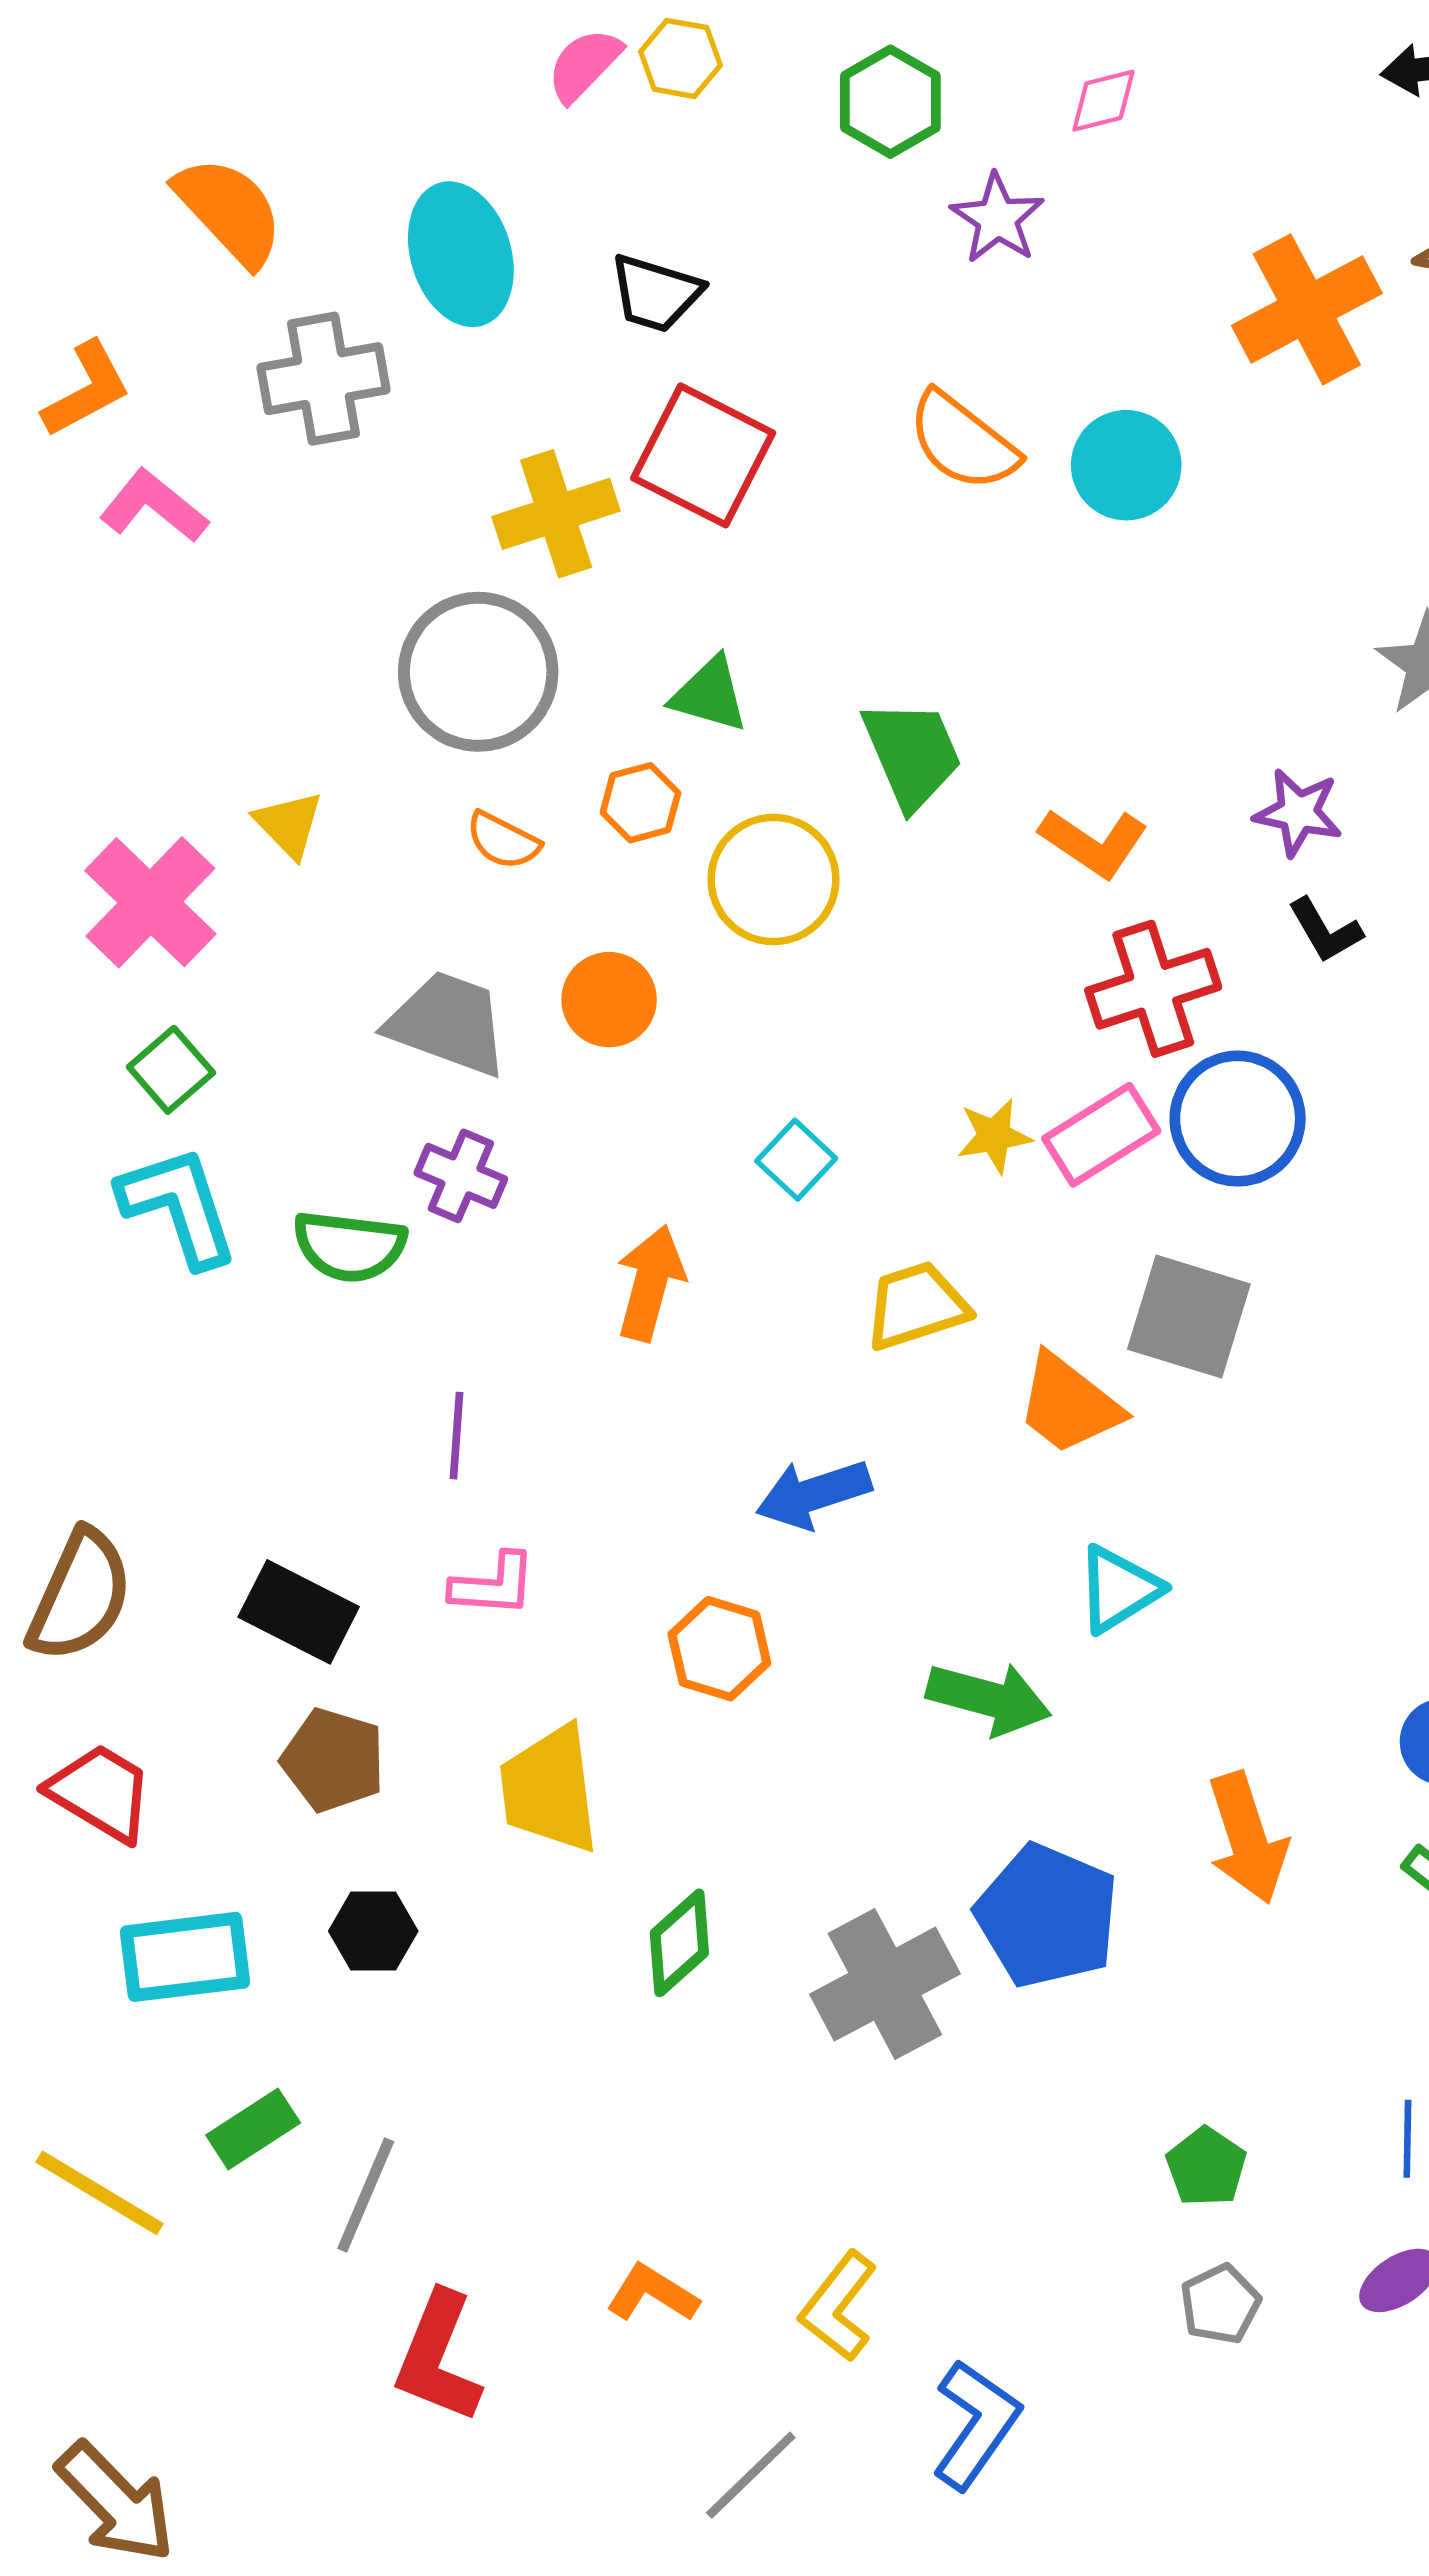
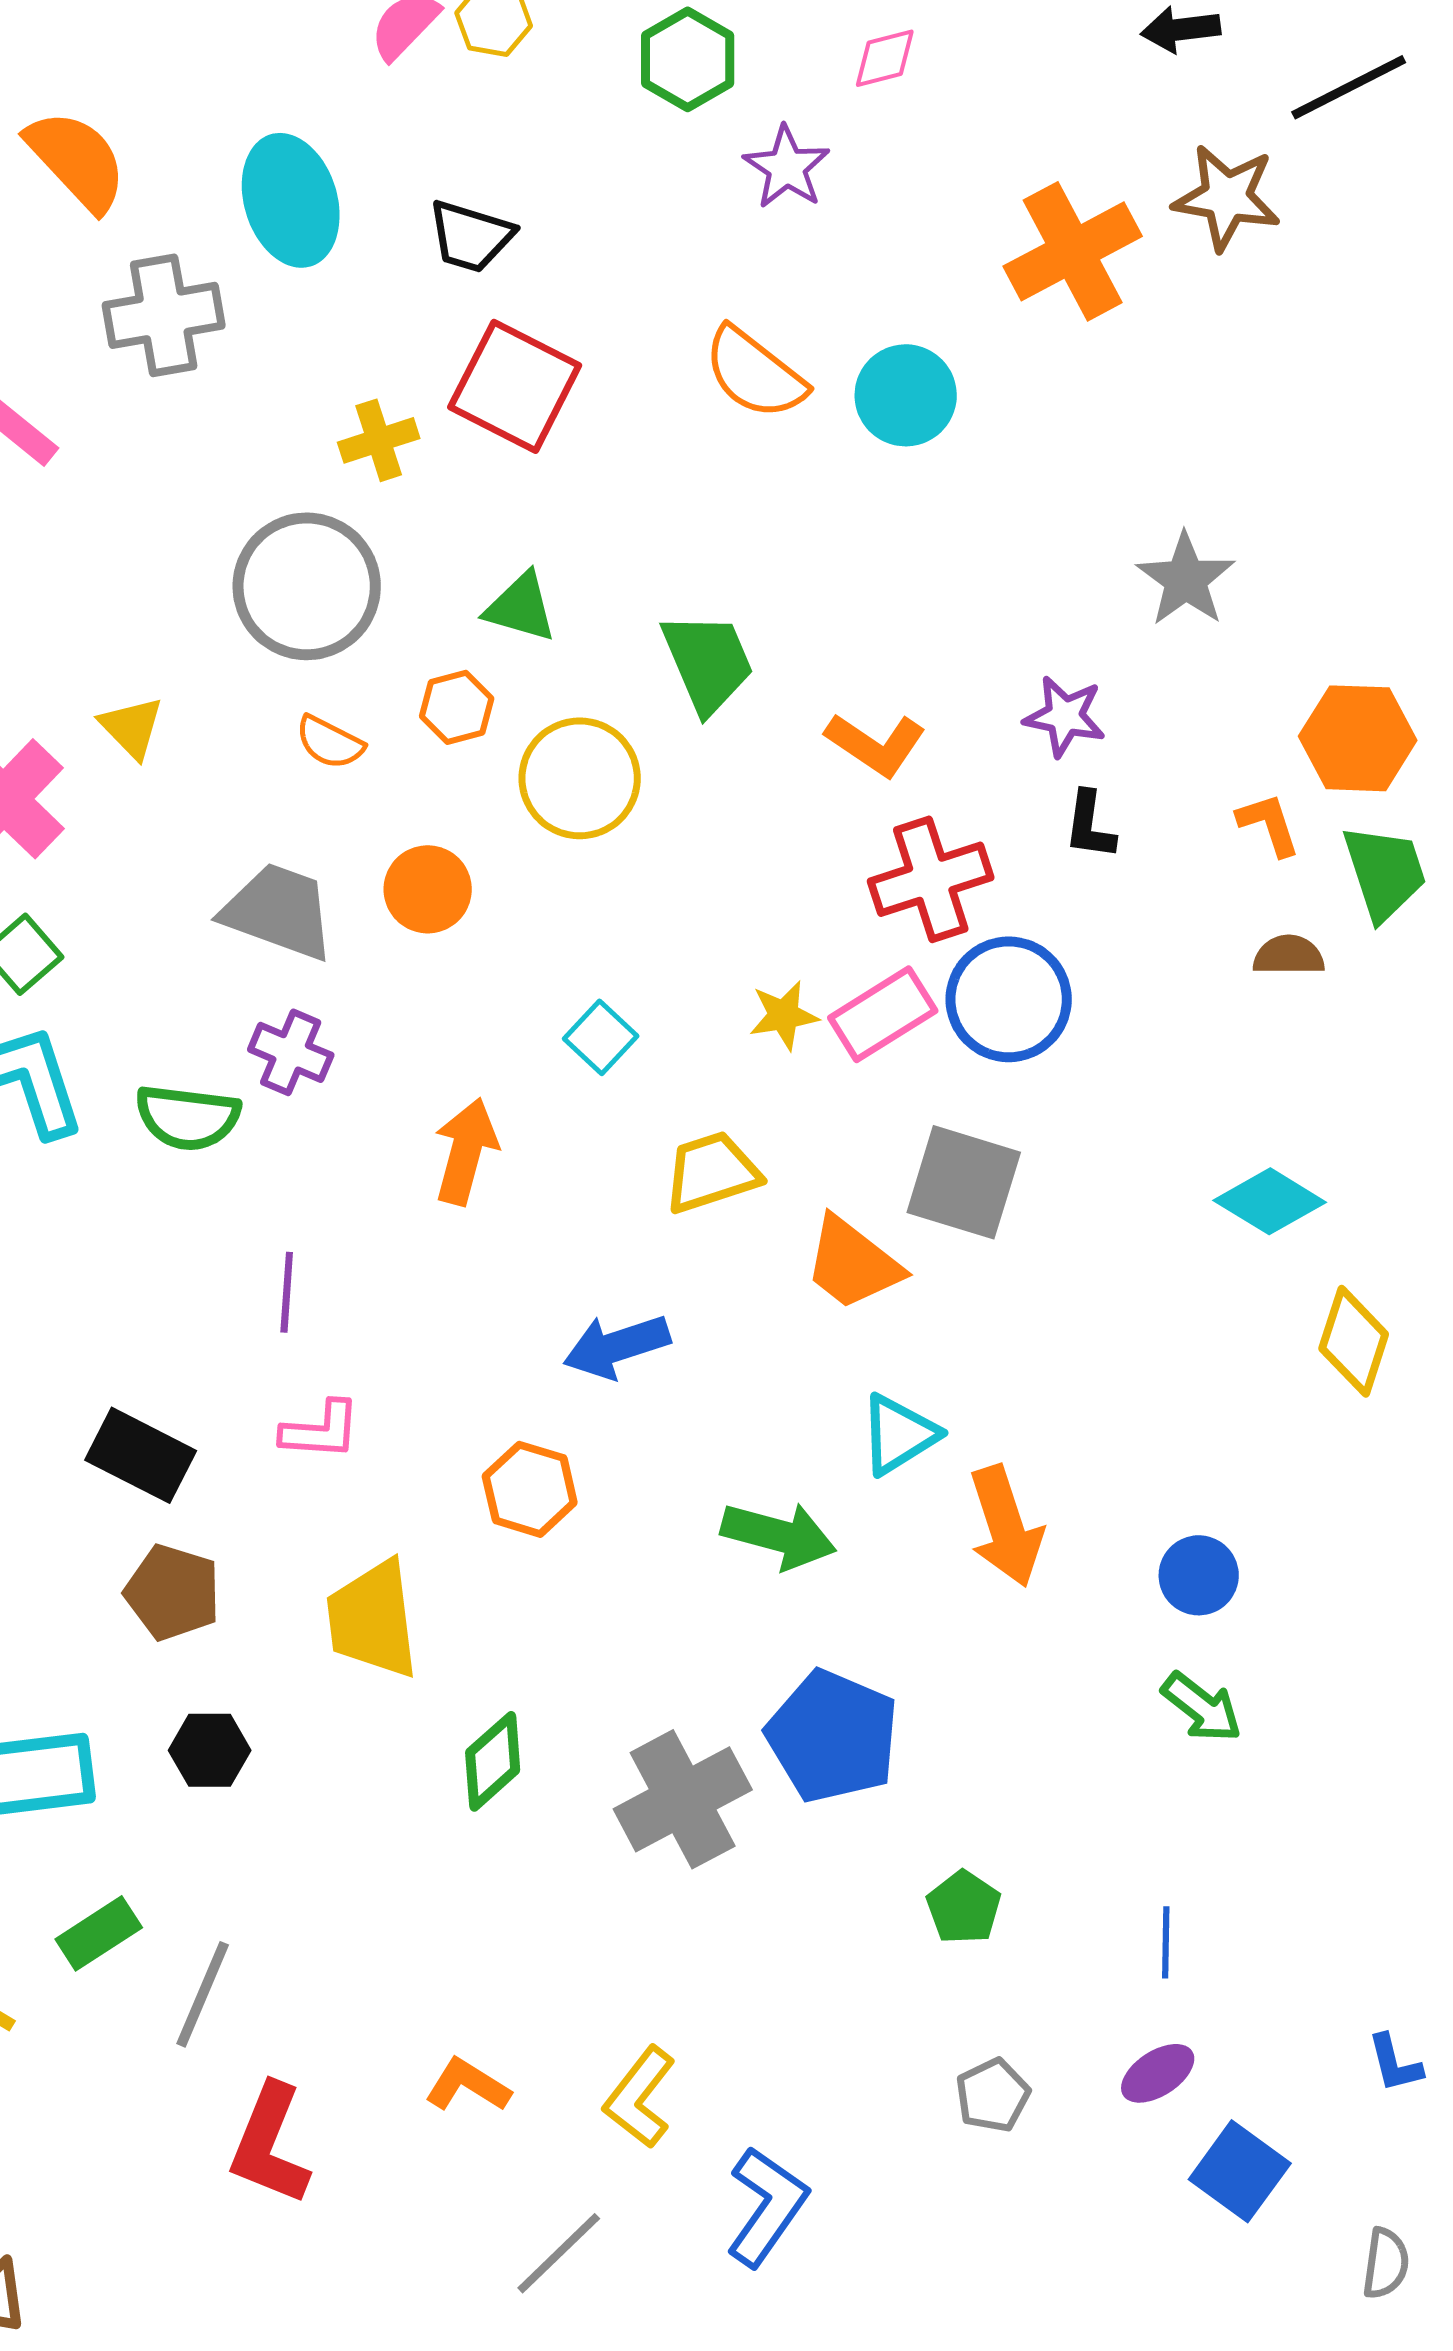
yellow cross: (556, 514) -> (379, 440), size x0.7
black L-shape: (1325, 930) -> (1090, 825), turned 38
orange arrow: (1247, 1838) -> (1006, 1526), moved
green pentagon: (1206, 2167) -> (964, 1907), moved

